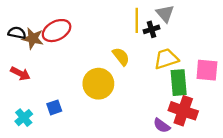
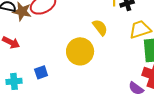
cyan cross: (24, 118) -> (14, 81), turned 35

